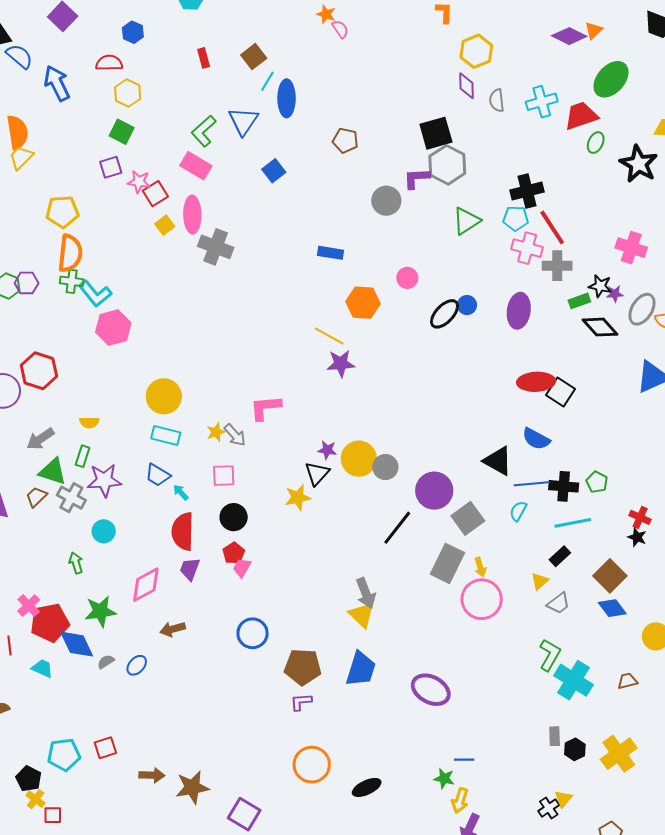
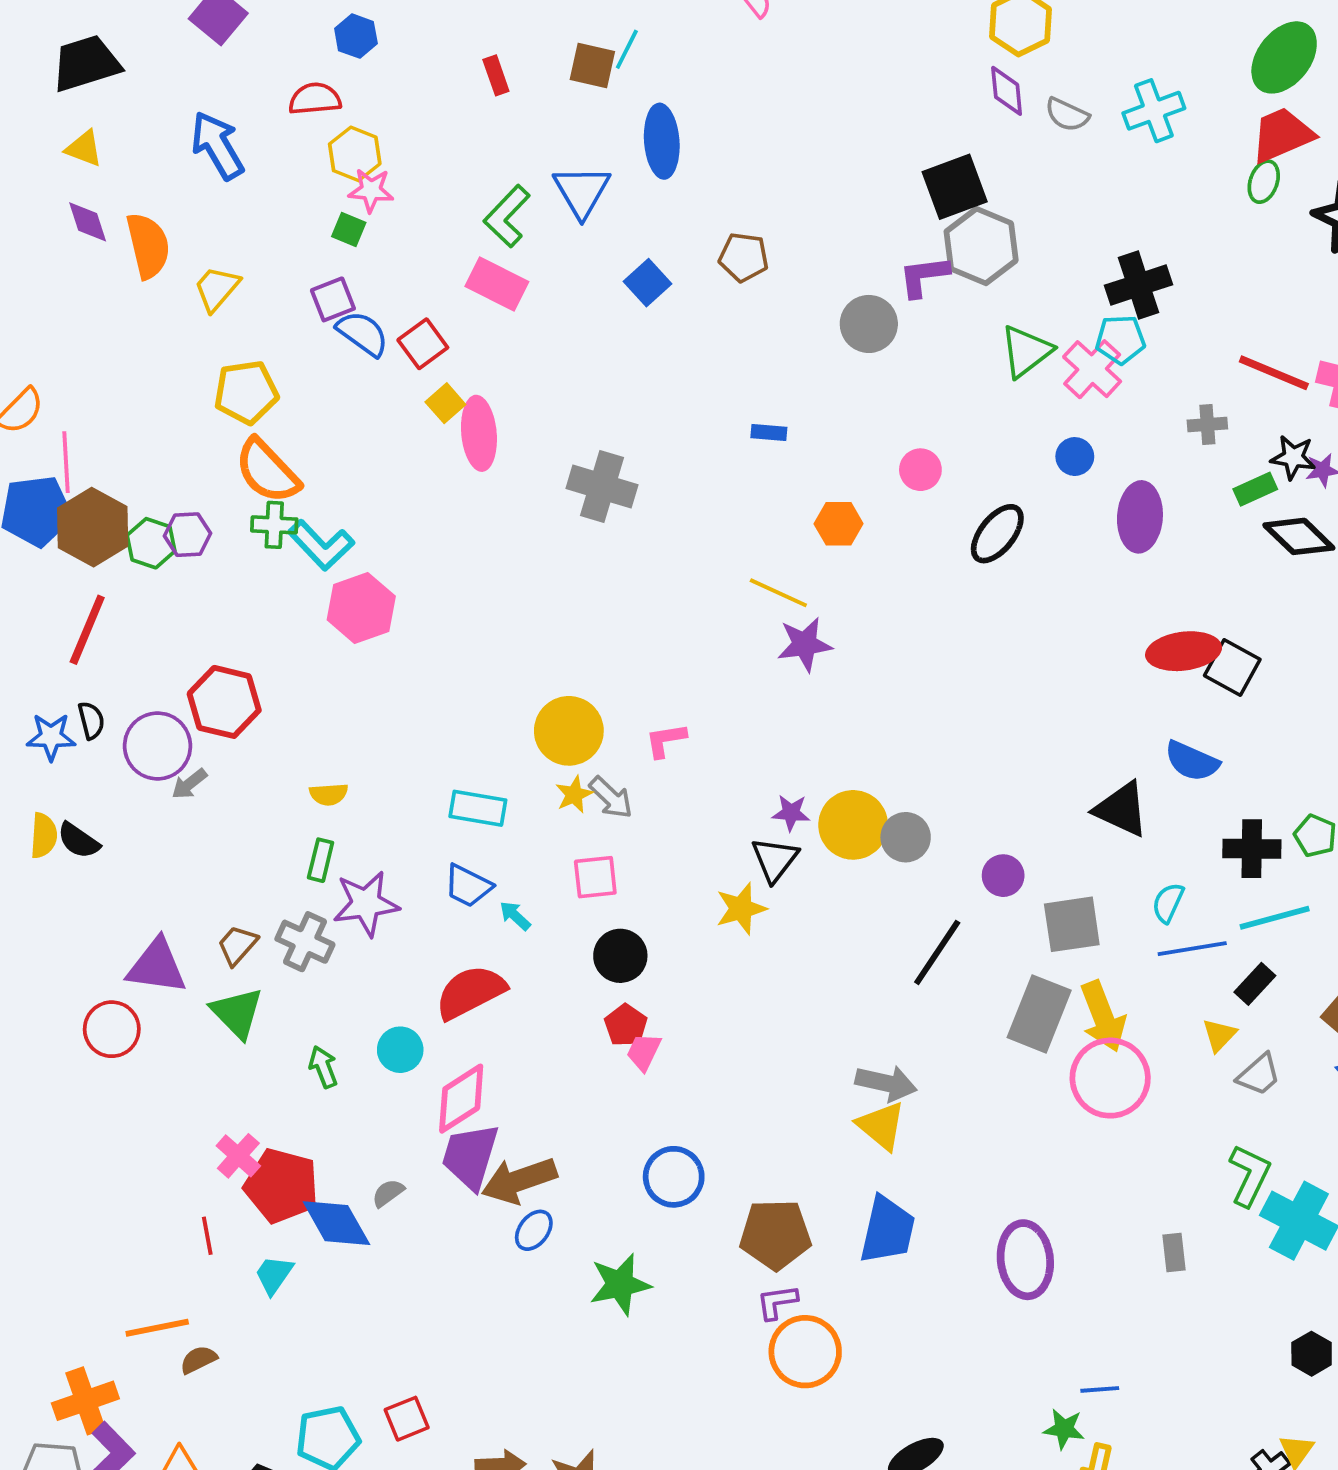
blue semicircle: (19, 56) -> (363, 334), moved
brown square: (254, 57) -> (592, 65), turned -35
cyan line: (267, 81) -> (627, 49), moved
gray semicircle: (497, 100) -> (1067, 115), turned -55
red trapezoid: (581, 116) -> (1282, 135), moved
green square: (122, 132) -> (349, 229), size x0.7
brown pentagon: (345, 140) -> (744, 257), moved
yellow trapezoid: (21, 158) -> (217, 289), moved
pink star: (139, 182) -> (371, 190), moved
pink ellipse: (192, 215) -> (479, 433), moved
red line: (552, 227) -> (1274, 373), moved, turned -30
gray cross: (216, 247) -> (602, 487), moved
pink cross: (527, 248) -> (1092, 369), moved, turned 32
orange semicircle: (70, 253) -> (267, 471), turned 135
blue rectangle: (331, 253) -> (769, 433), size x0.7
gray cross: (557, 266) -> (1207, 425), size x0.7
orange hexagon: (363, 303) -> (839, 524), size x0.7
blue circle: (467, 305) -> (1075, 457), moved
yellow circle: (164, 396) -> (569, 731), moved
pink L-shape: (265, 408) -> (666, 740), size x0.7
gray arrow: (40, 439) -> (189, 784), moved, size x0.7
green triangle: (53, 472) -> (237, 1013), moved, turned 32
blue line: (532, 484) -> (1192, 949), moved
purple circle: (434, 491) -> (1003, 876), size x0.6
gray square: (468, 518) -> (1072, 924), turned 32
cyan circle: (104, 531) -> (400, 1050), moved
red semicircle: (183, 531) -> (470, 992), moved, turned 66
yellow arrow: (480, 567) -> (1103, 1016), size x1.8
purple trapezoid: (190, 569) -> (470, 1156), moved, size x1.5
gray arrow: (366, 593) -> (886, 1083), turned -52
green star: (100, 611) -> (620, 1284), moved
red pentagon: (50, 623) -> (282, 1186), turned 30
brown arrow: (173, 629) -> (519, 1180), size x1.5
gray semicircle: (106, 662) -> (388, 1193), moved
blue ellipse: (137, 665) -> (534, 1230), moved
cyan trapezoid: (42, 668) -> (274, 1275), turned -75
purple ellipse: (431, 690) -> (1025, 1260), turned 60
gray rectangle: (555, 736) -> (1174, 1252), moved
orange circle: (312, 765) -> (805, 1352), moved

